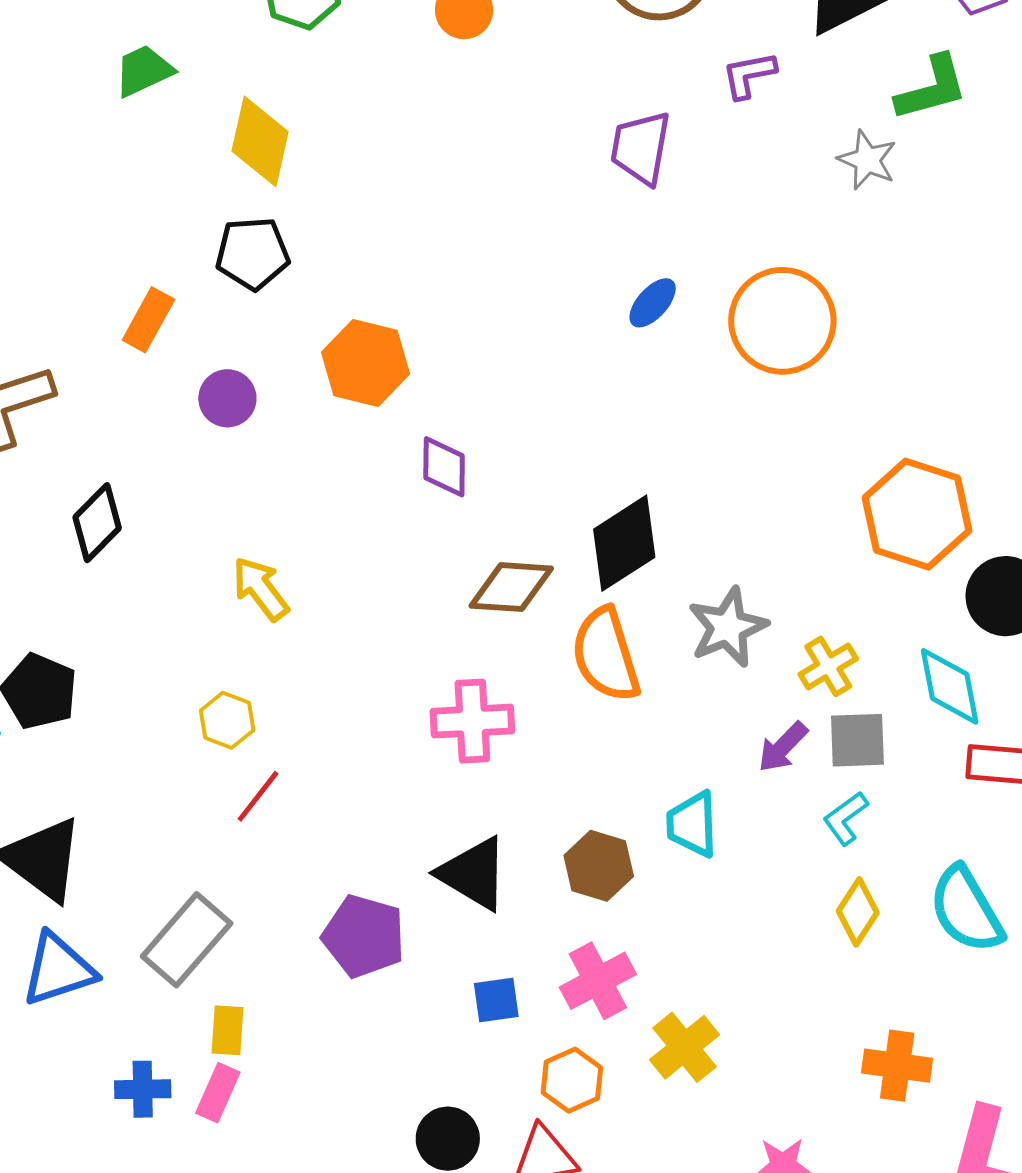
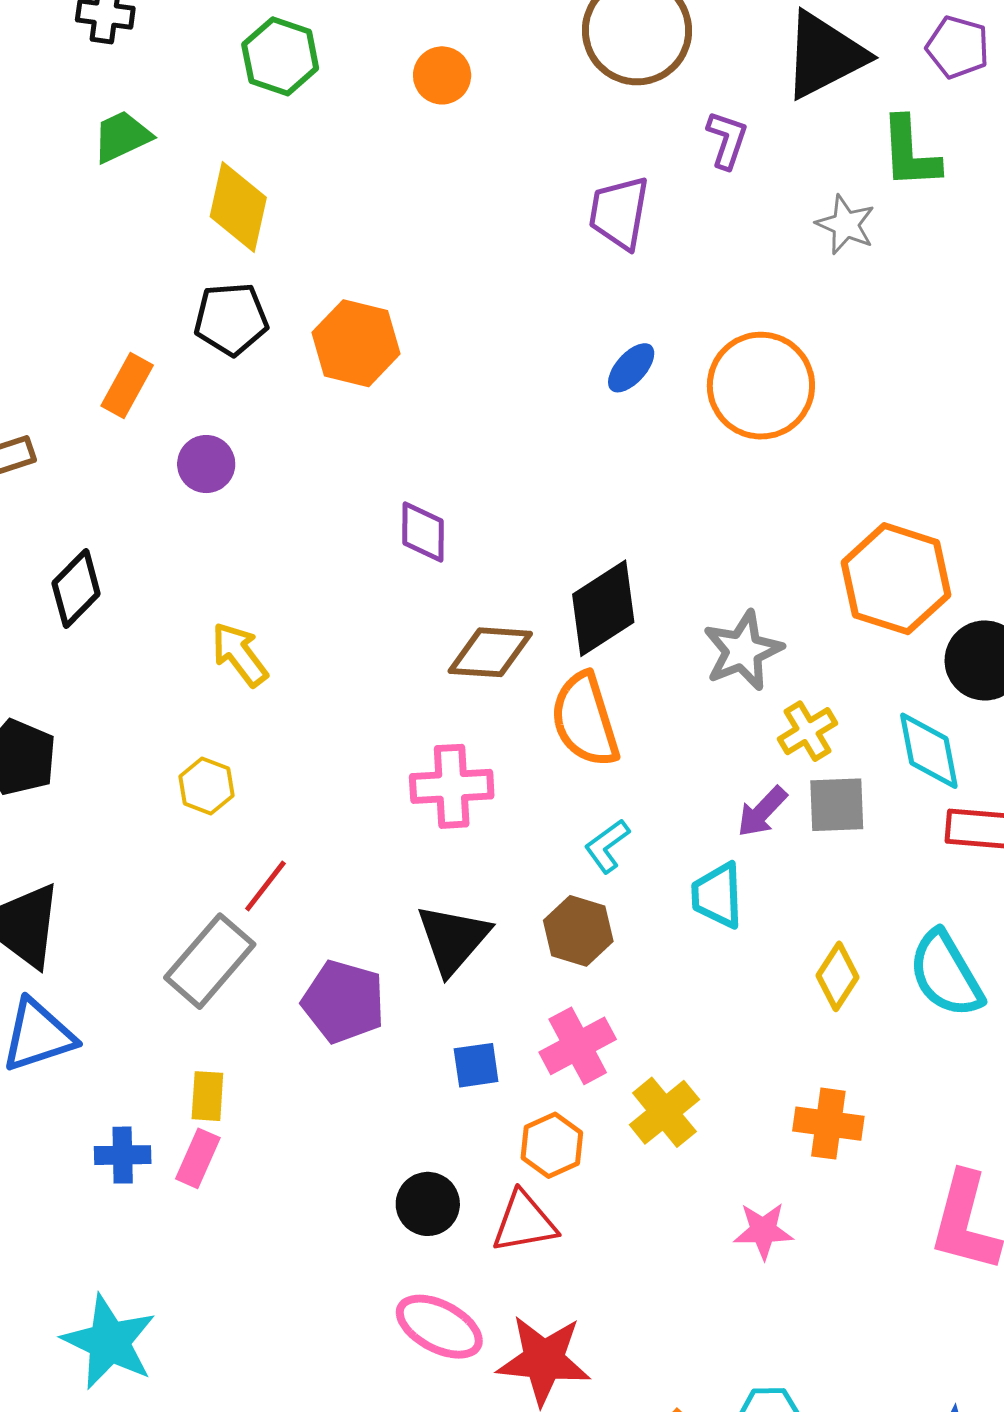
purple L-shape: (749, 75) -> (727, 140), turned 120
green L-shape: (932, 88) -> (910, 153), turned 102
orange hexagon: (366, 363) -> (356, 343), moved
gray star: (728, 627) -> (743, 651), moved
red line: (258, 796) -> (265, 886), moved
cyan L-shape: (846, 818) -> (607, 846), moved
cyan trapezoid: (692, 824) -> (717, 895), moved
black triangle: (473, 874) -> (453, 939), turned 40
gray rectangle: (187, 940) -> (210, 961), moved
orange cross: (897, 1066) -> (828, 1124), moved

